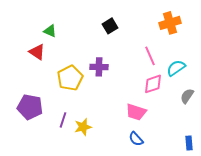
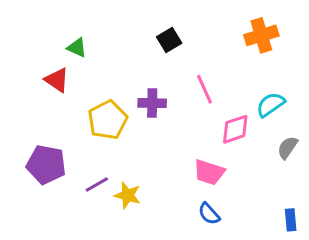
pink line: (150, 56) -> (204, 89), moved
purple line: (63, 120) -> (97, 184), turned 42
yellow star: (83, 127) -> (128, 195), turned 30

